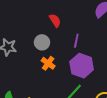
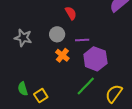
purple line: (76, 41) -> (82, 40), moved, turned 72

